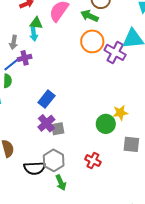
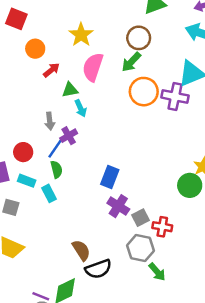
green arrow: (90, 16) -> (131, 62), turned -54
cyan arrow: (34, 34) -> (81, 108), moved
gray square: (58, 129) -> (141, 218), moved
red cross: (93, 161) -> (162, 227), moved
black semicircle: (34, 168) -> (98, 269), moved

